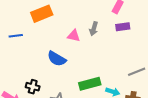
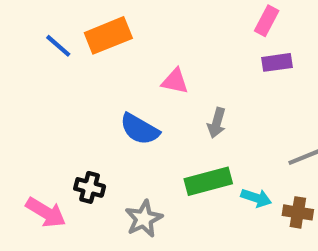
gray arrow: (94, 29) -> (217, 123), moved
blue line: (16, 36) -> (58, 46), moved, turned 48

